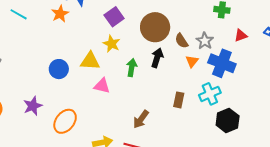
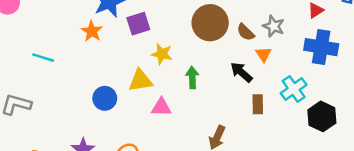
cyan line: (19, 14) -> (43, 58), moved
purple square: (114, 17) -> (138, 24), moved, turned 30
black arrow: (157, 58) -> (241, 72), moved, turned -54
blue cross: (222, 63) -> (321, 47), moved

